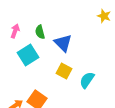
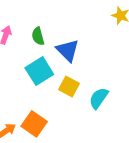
cyan square: (28, 55) -> (39, 71), moved

